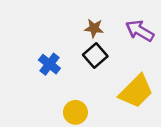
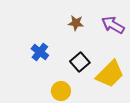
black square: (95, 55) -> (80, 62), moved

